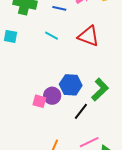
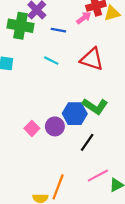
green L-shape: (100, 90) -> (95, 106), moved, turned 80
pink square: (39, 101) -> (32, 128), moved, turned 32

